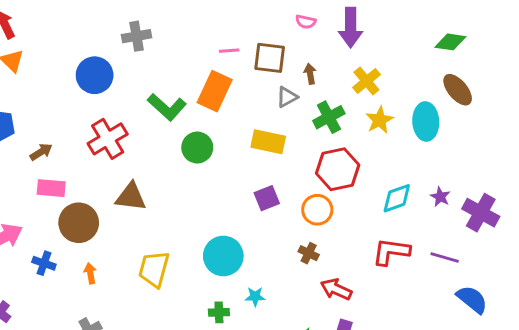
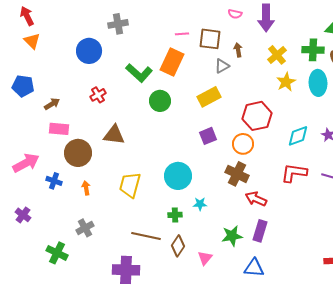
green cross: (329, 117) -> (313, 50), moved, turned 30
red cross: (108, 139) -> (98, 95), size x0.6
yellow rectangle: (268, 142) -> (209, 97), turned -40
brown cross: (309, 253) -> (237, 174), size x1.6

